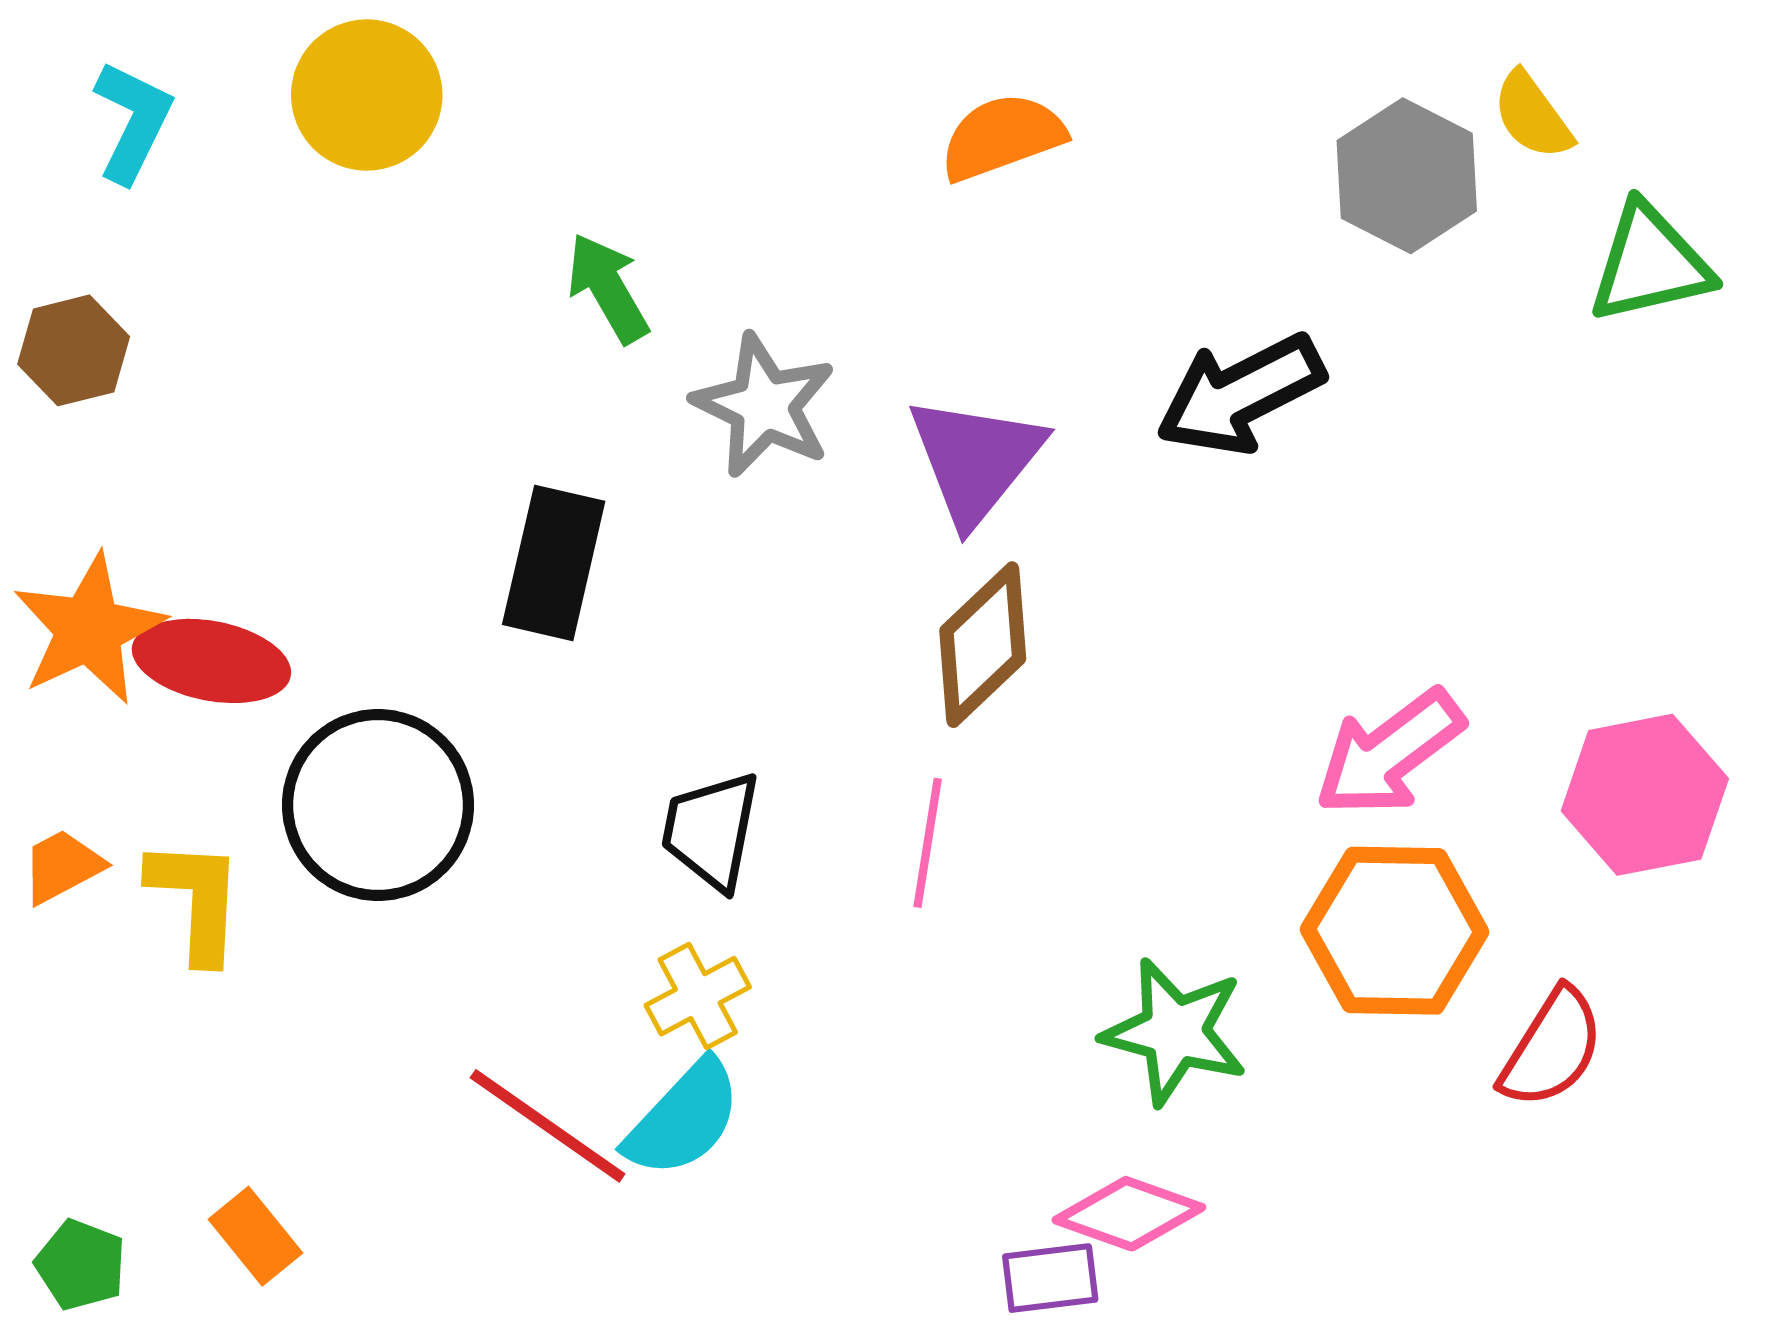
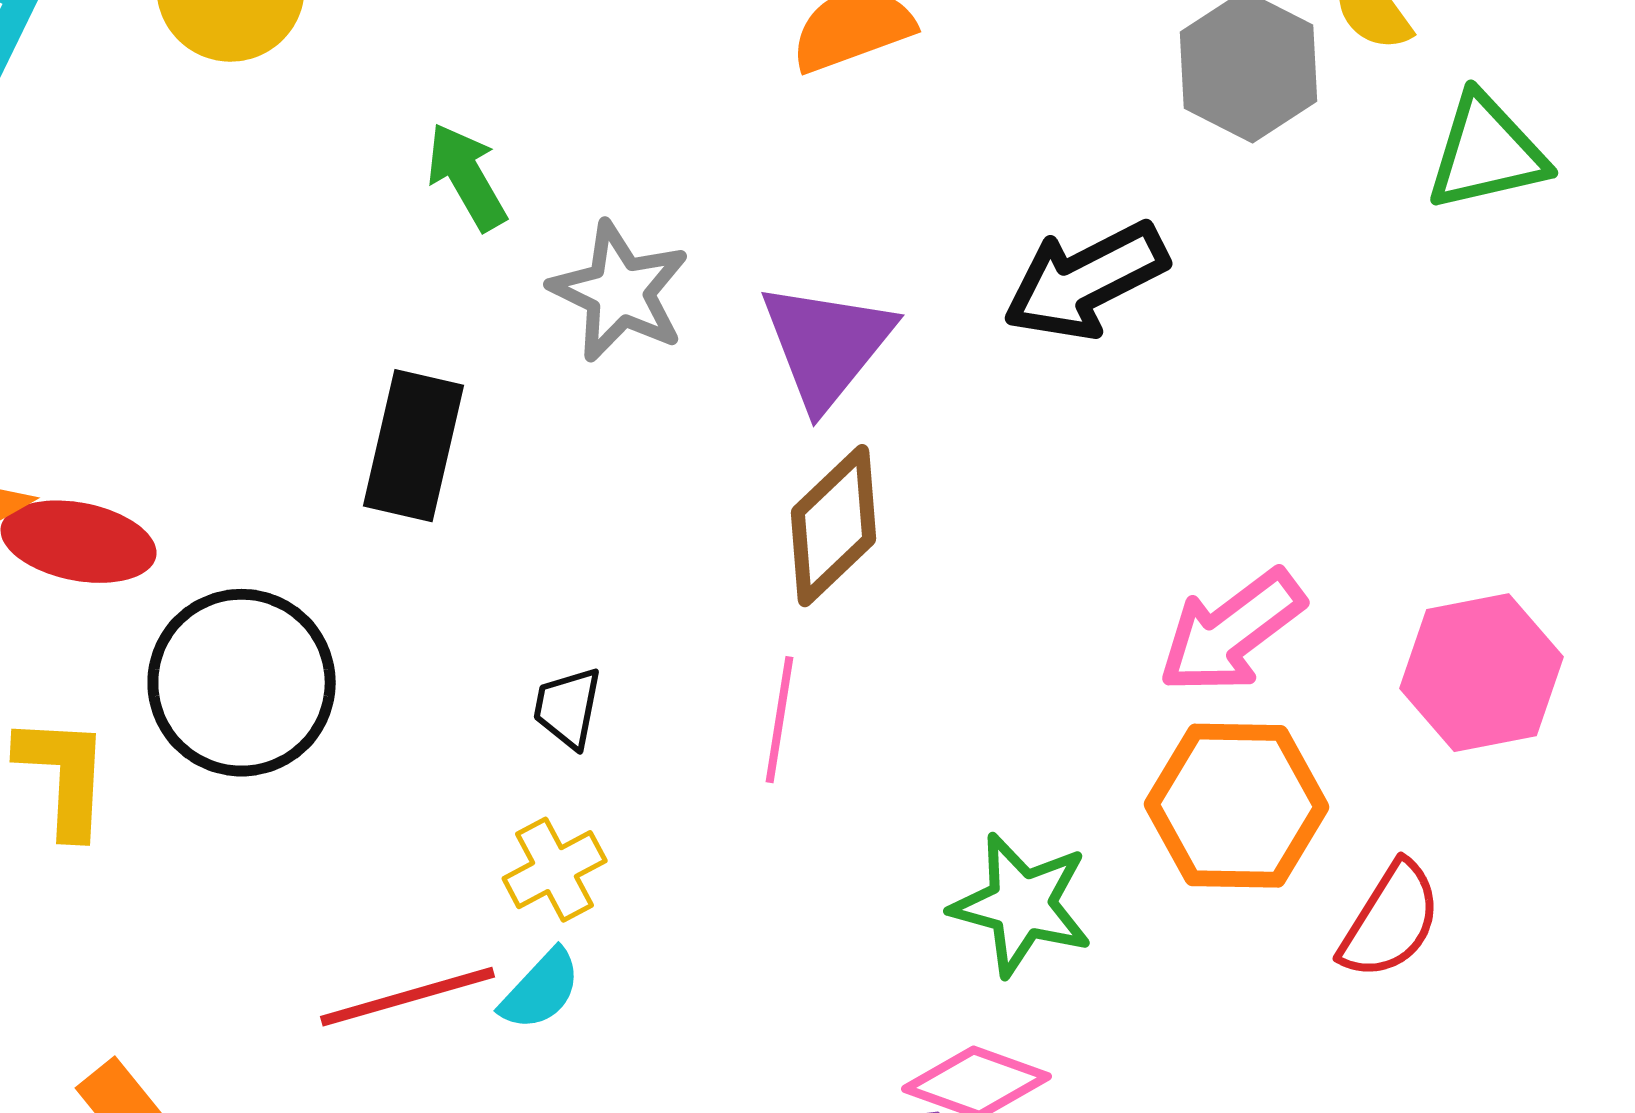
black trapezoid: (711, 831) -> (568, 708), size x0.7
cyan semicircle: (683, 1119) -> (541, 990), size x0.7
red line: (548, 1126) -> (408, 997), turned -51

